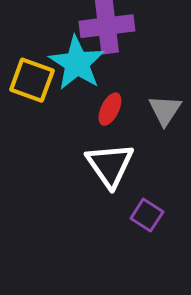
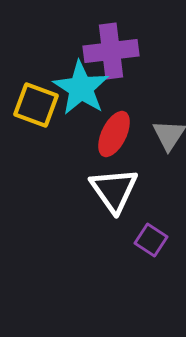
red ellipse: (110, 109) -> (114, 134), size x1.4

